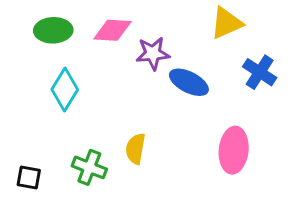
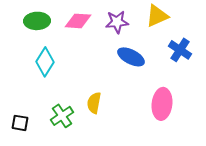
purple star: (153, 53) -> (117, 22), moved
green cross: (89, 167) -> (62, 116), turned 35

